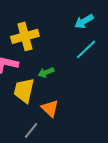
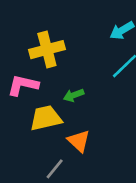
yellow trapezoid: (24, 90) -> (46, 118), turned 64

